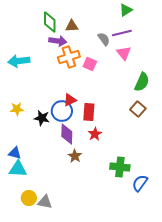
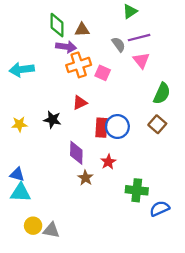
green triangle: (126, 10) -> (130, 11), moved
red triangle: (70, 100) -> (80, 103), moved
blue circle: (62, 111) -> (117, 126), moved
black star: (42, 118) -> (52, 120), moved
red star: (95, 134) -> (108, 162), moved
blue semicircle: (140, 183) -> (160, 209), turned 30

